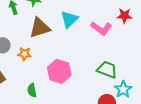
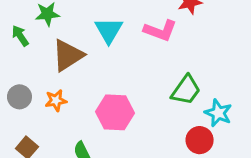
green trapezoid: (107, 70) -> (186, 90), turned 120

